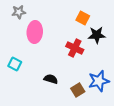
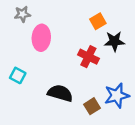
orange square: (83, 18) -> (98, 21), turned 32
black semicircle: (51, 79) -> (60, 93), size x1.5

